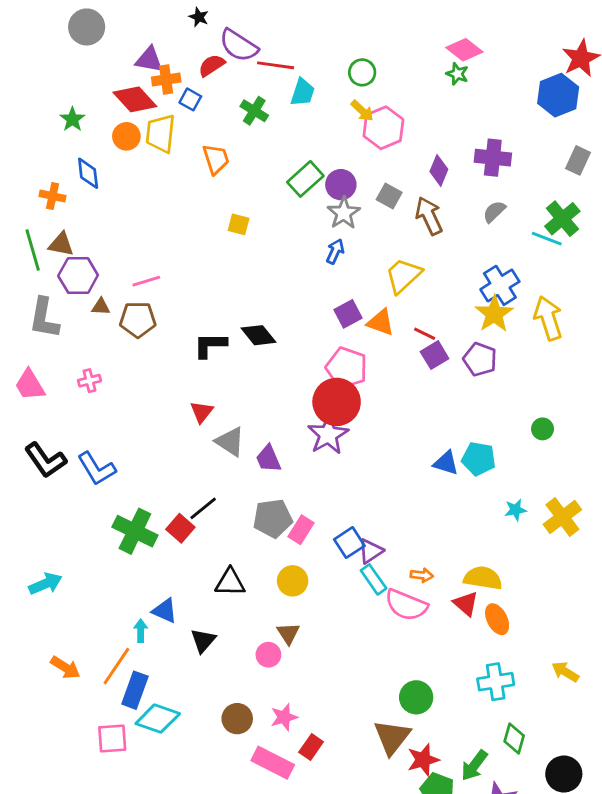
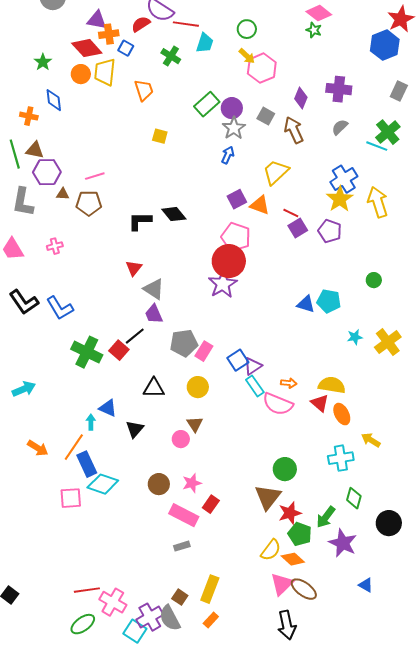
purple trapezoid: (268, 459) -> (154, 314), moved
yellow arrow: (565, 672) -> (371, 440), moved
blue rectangle: (135, 690) -> (87, 464), turned -45

